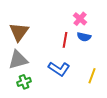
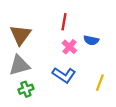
pink cross: (80, 19) -> (69, 47), moved
red line: (65, 40) -> (64, 22), moved

